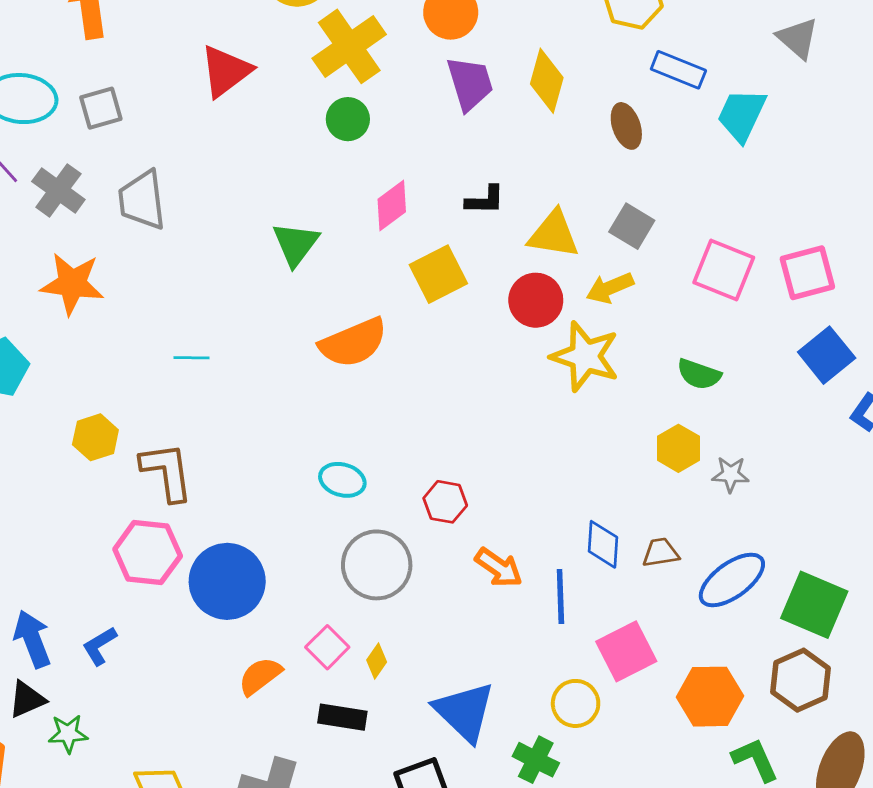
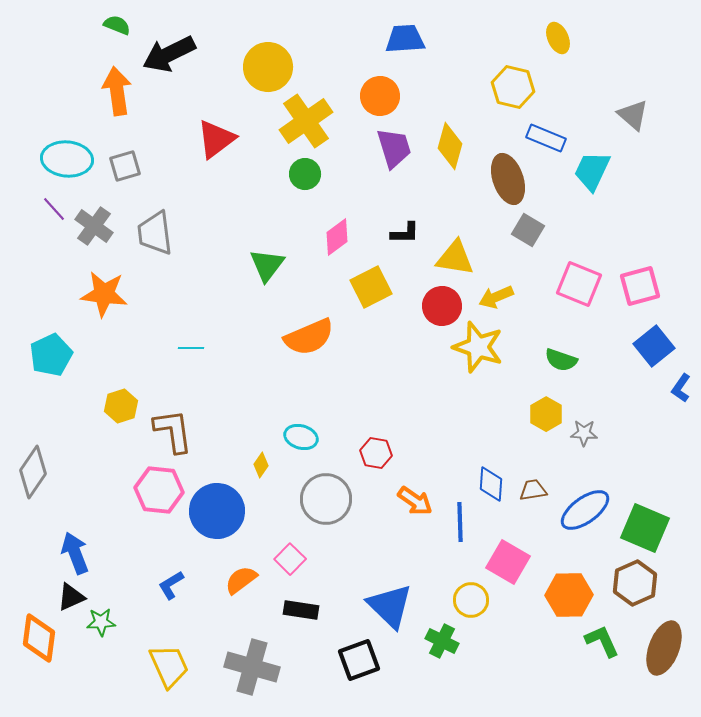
brown ellipse: (626, 126) -> (508, 179), size x1.5
gray square: (632, 226) -> (528, 230), moved
blue L-shape: (100, 646) -> (171, 585), moved
pink square: (626, 651) -> (508, 562), turned -33
yellow diamond: (377, 661) -> (261, 465), moved

